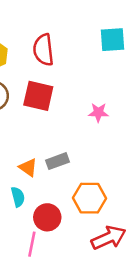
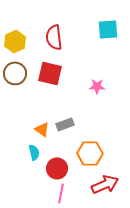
pink line: (32, 244) -> (61, 193), moved

